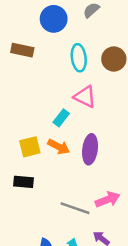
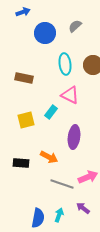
brown rectangle: (22, 50) -> (24, 78), moved
yellow square: (30, 147) -> (26, 120), moved
orange arrow: (59, 147) -> (49, 157), moved

